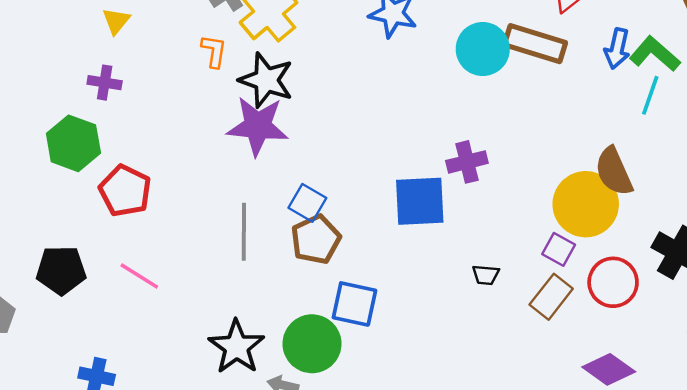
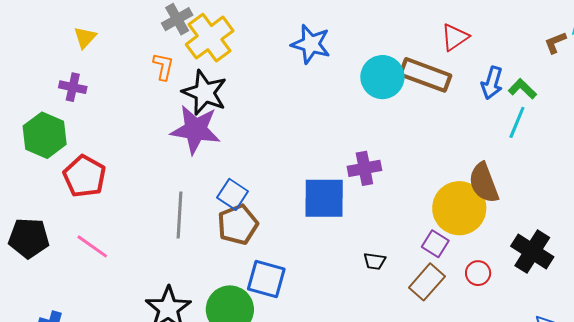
green L-shape: (655, 54) -> (522, 89), size x0.7
red circle: (613, 282) -> (478, 273), size x0.6

